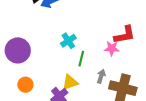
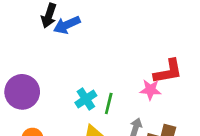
cyan cross: (68, 41) -> (86, 99), moved

